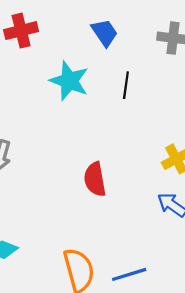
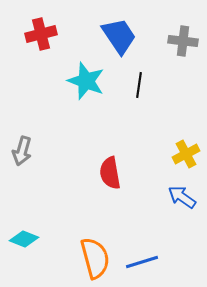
blue trapezoid: (105, 33) -> (119, 36), size x1.4

